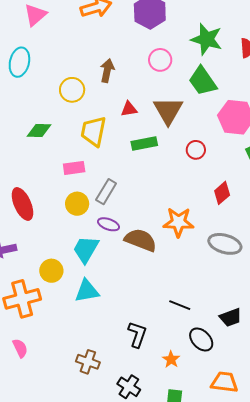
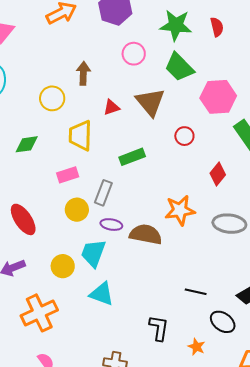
green rectangle: (144, 144) -> (132, 157), moved
yellow circle: (51, 271) -> (63, 266), moved
cyan triangle: (87, 291) -> (102, 294), turned 40

